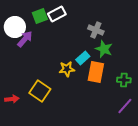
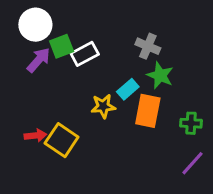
white rectangle: (57, 14) -> (85, 54), moved
green square: (40, 16) -> (62, 46), moved
white circle: (15, 27) -> (35, 25), moved
red arrow: (12, 99) -> (35, 136), moved

